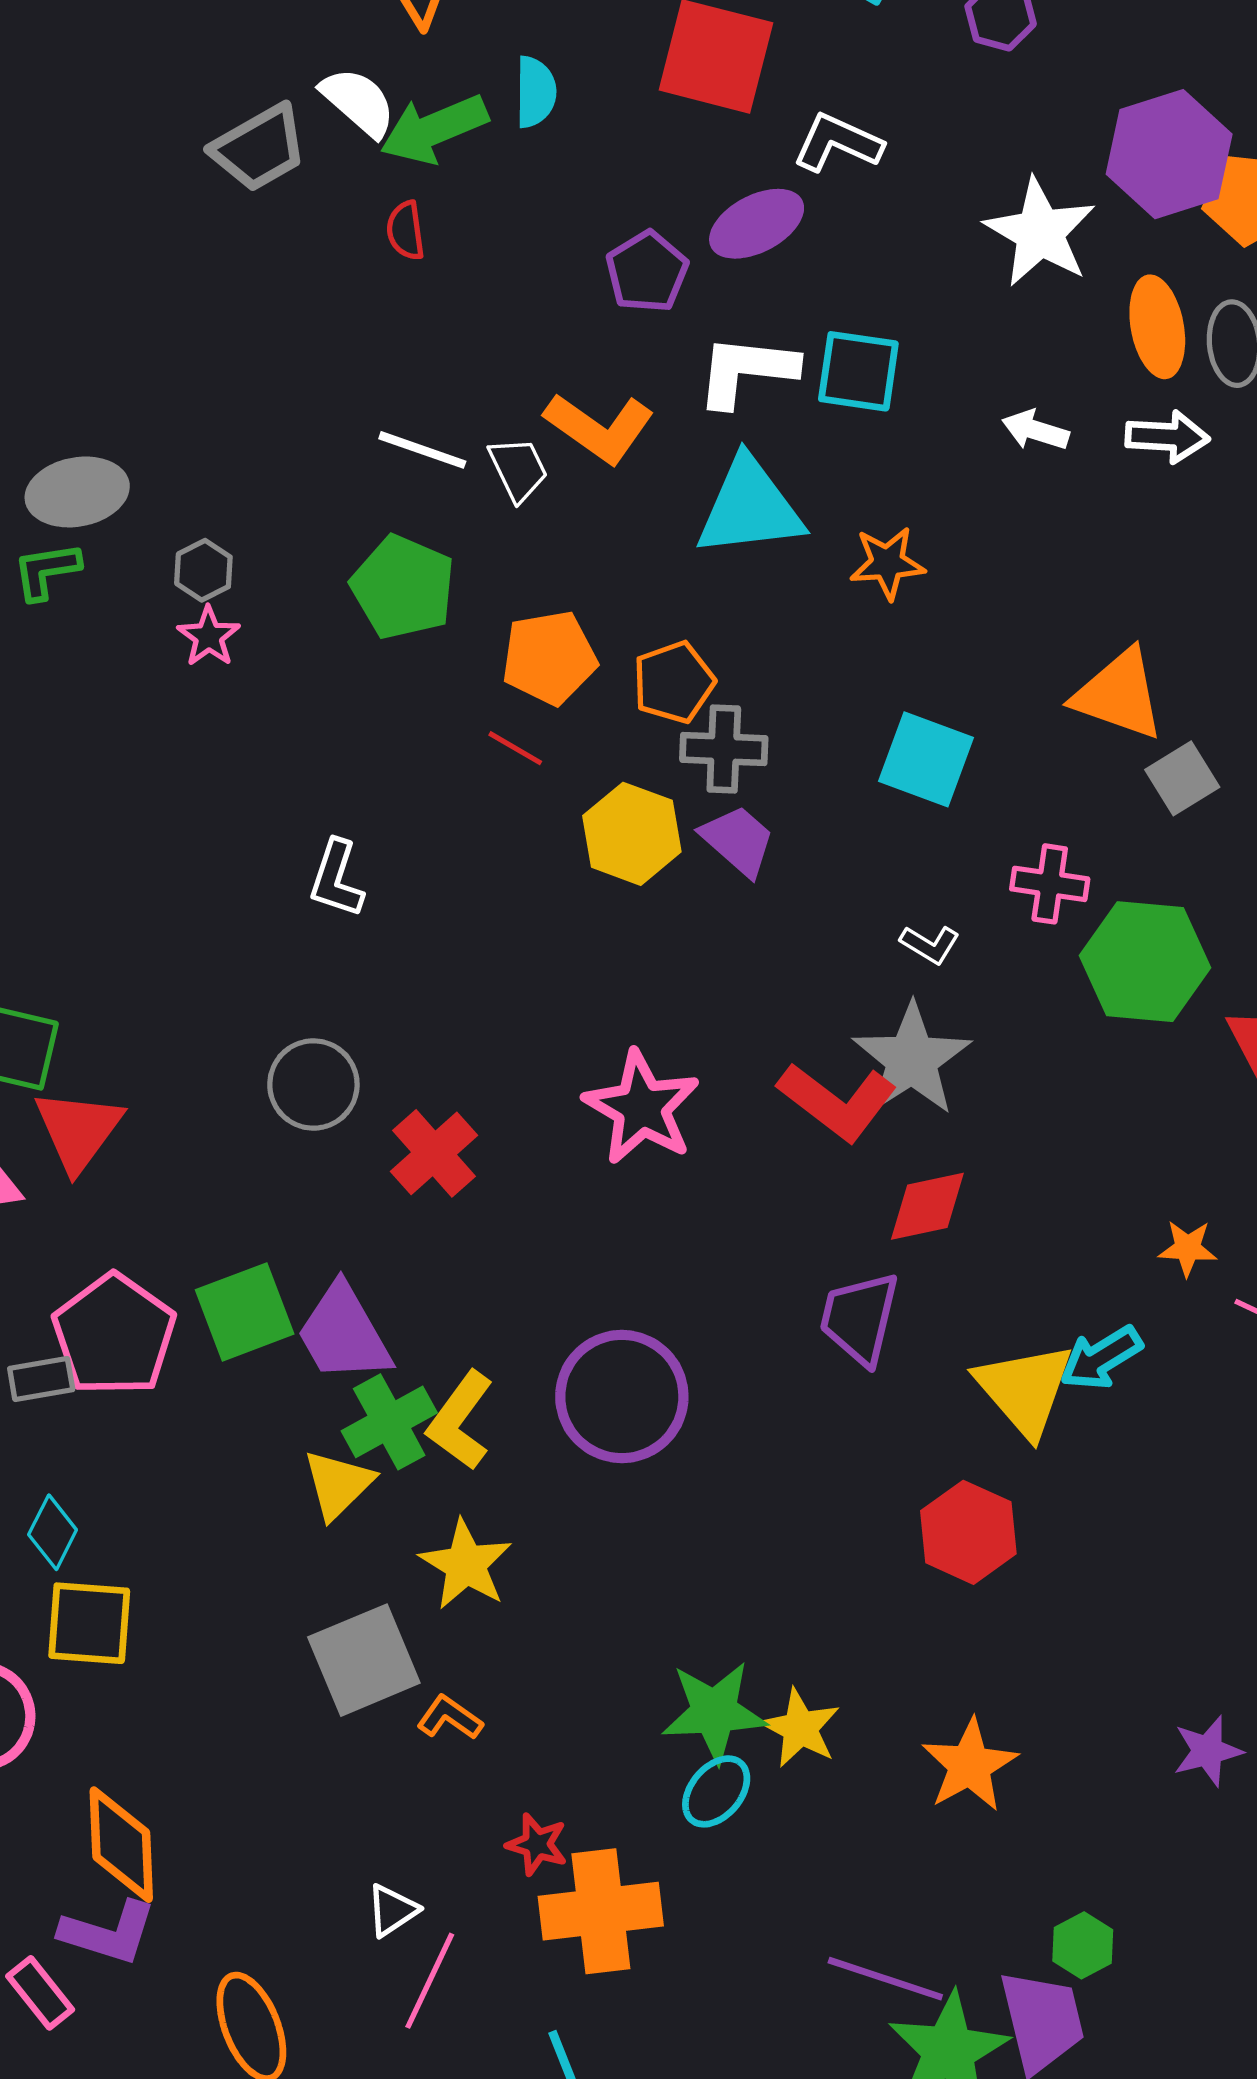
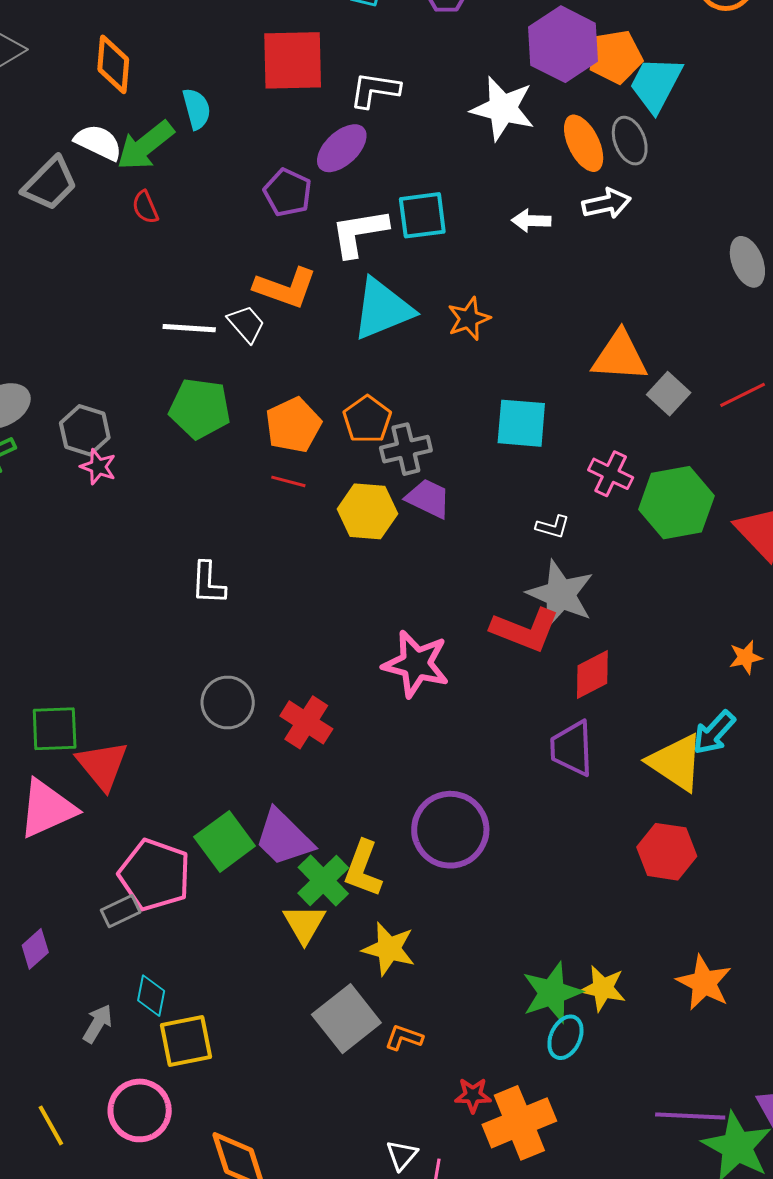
gray hexagon: (203, 570) -> (85, 430), size x1.4
pink cross: (1050, 884) -> (611, 474), turned 33

